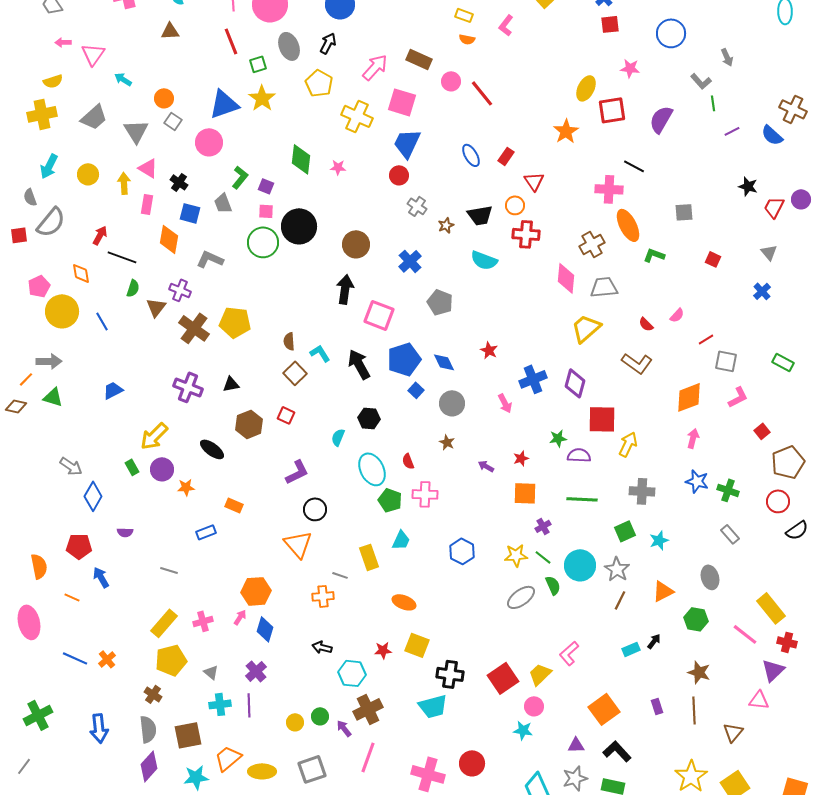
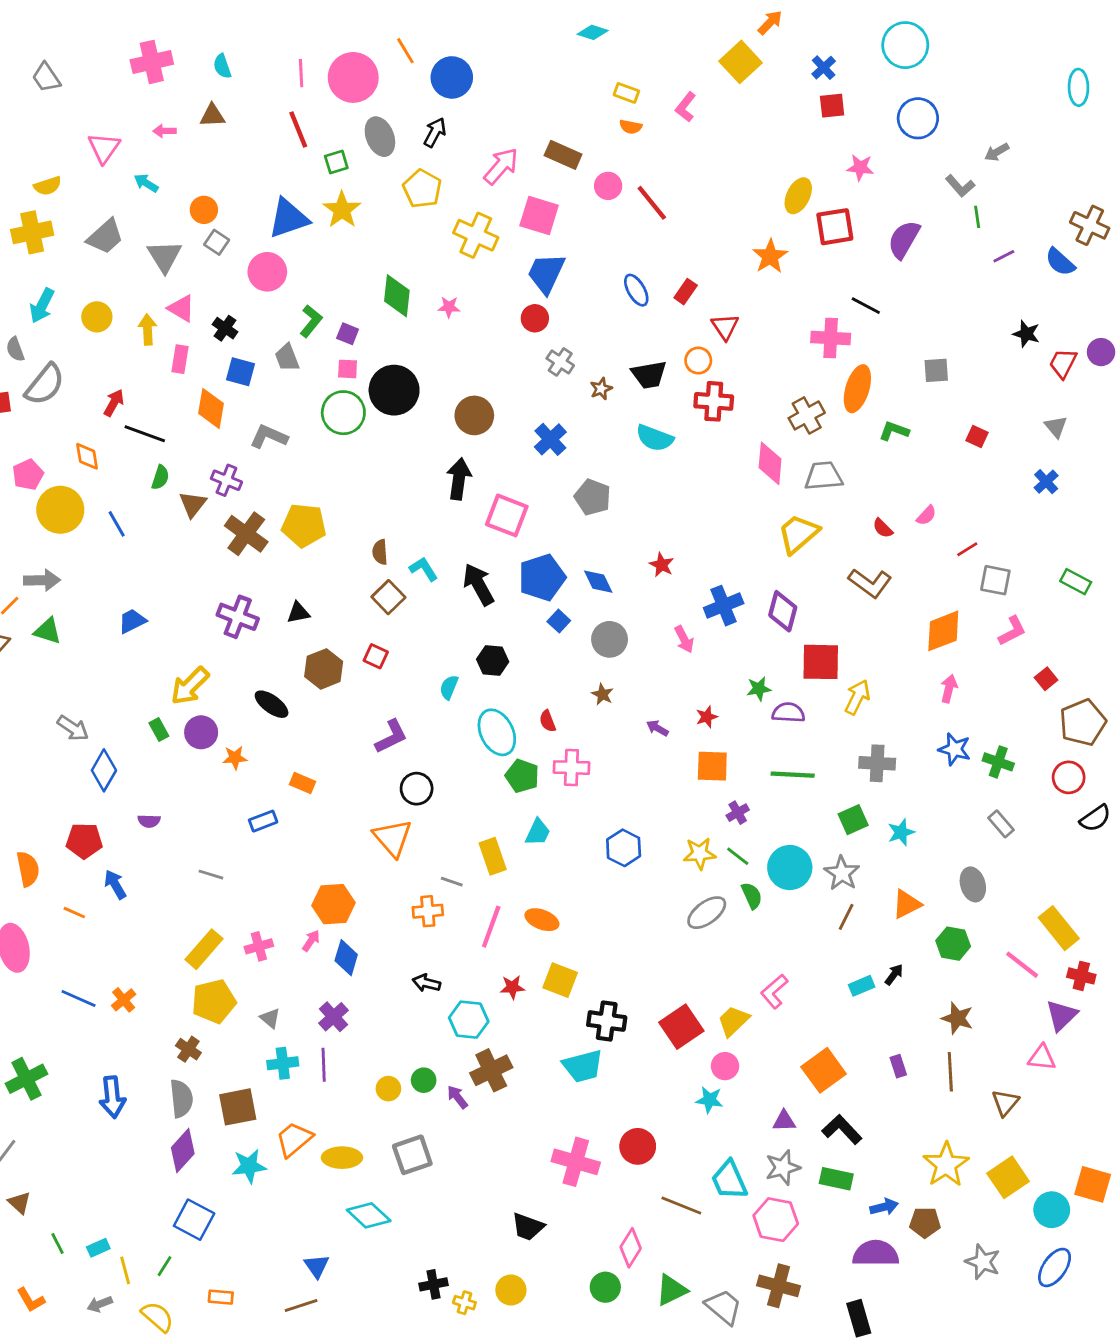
pink arrow: (63, 42) -> (164, 131), moved
gray arrow: (727, 57) -> (997, 152), turned 84
orange ellipse: (628, 225) -> (857, 389), turned 44
pink line: (368, 757) -> (491, 927), moved

